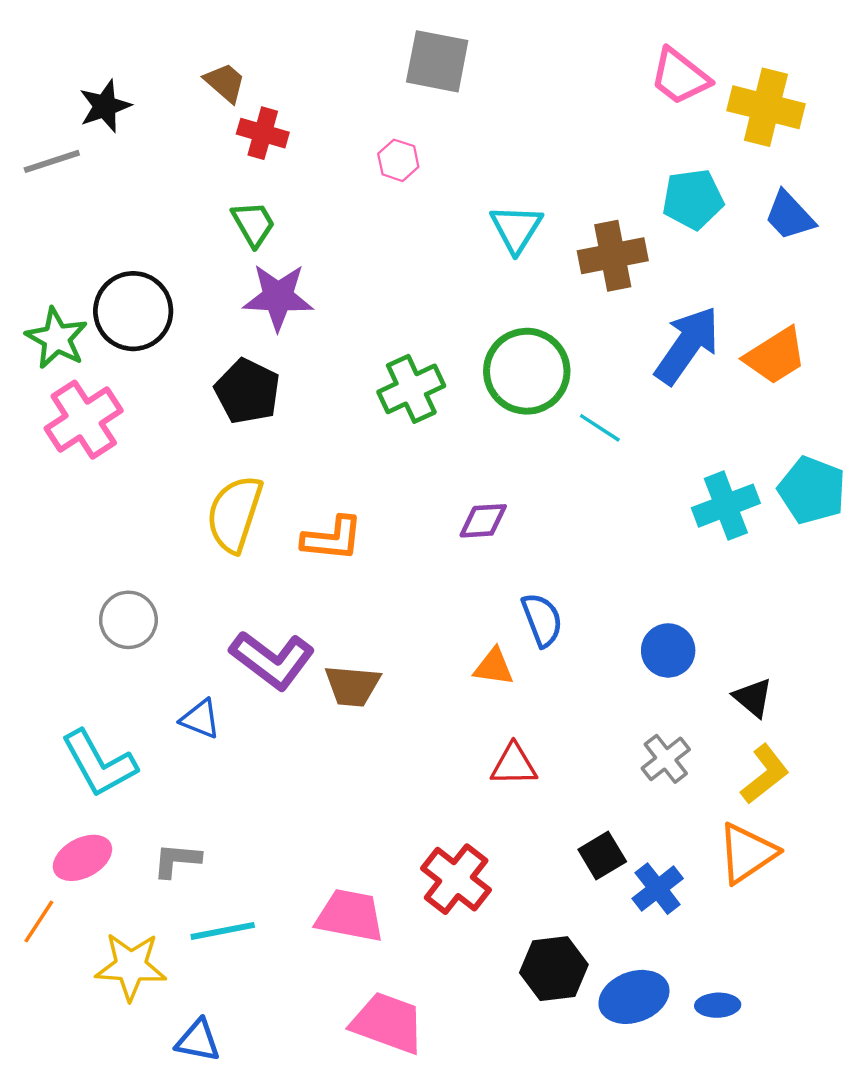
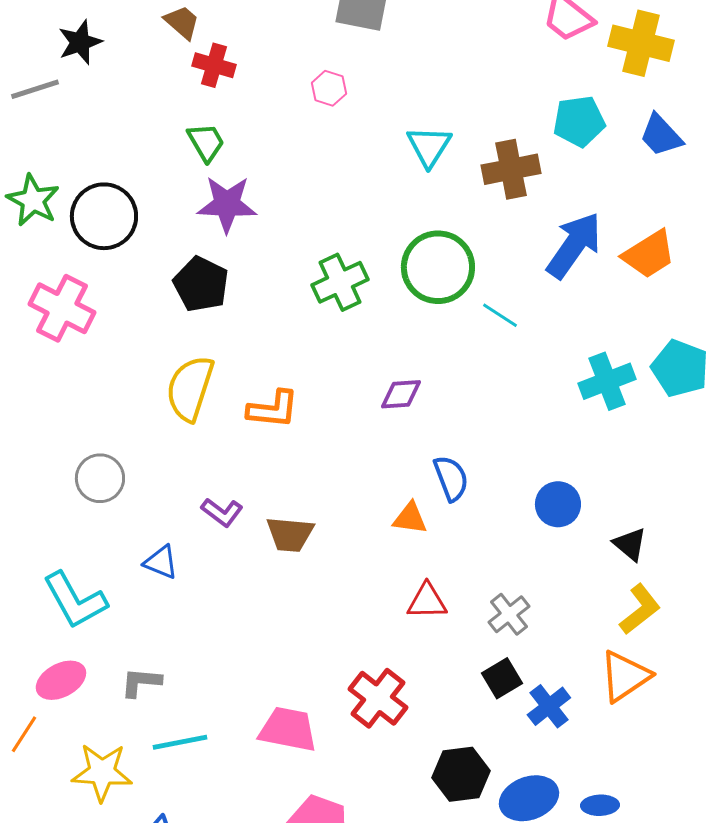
green star: (57, 338) -> (33, 200), moved
pink cross: (84, 420) -> (62, 308), turned -30
purple L-shape: (272, 660) -> (222, 512), size x0.6
gray cross: (666, 759) -> (509, 614), moved

